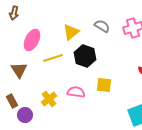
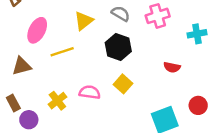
black hexagon: (85, 56) -> (118, 47), moved
brown triangle: (19, 70) -> (22, 66), turned 48
yellow square: (104, 85) -> (123, 84), turned 35

